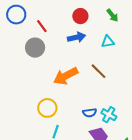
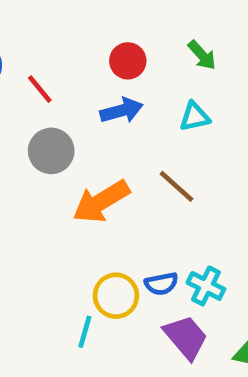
gray circle: (35, 48) -> (51, 151), moved
yellow circle: (47, 108) -> (116, 296), moved

